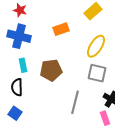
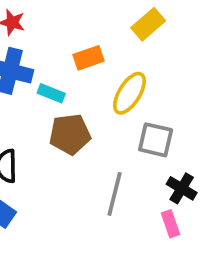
yellow ellipse: (96, 46) -> (129, 93), moved
cyan rectangle: (23, 65) -> (51, 93), moved, turned -56

